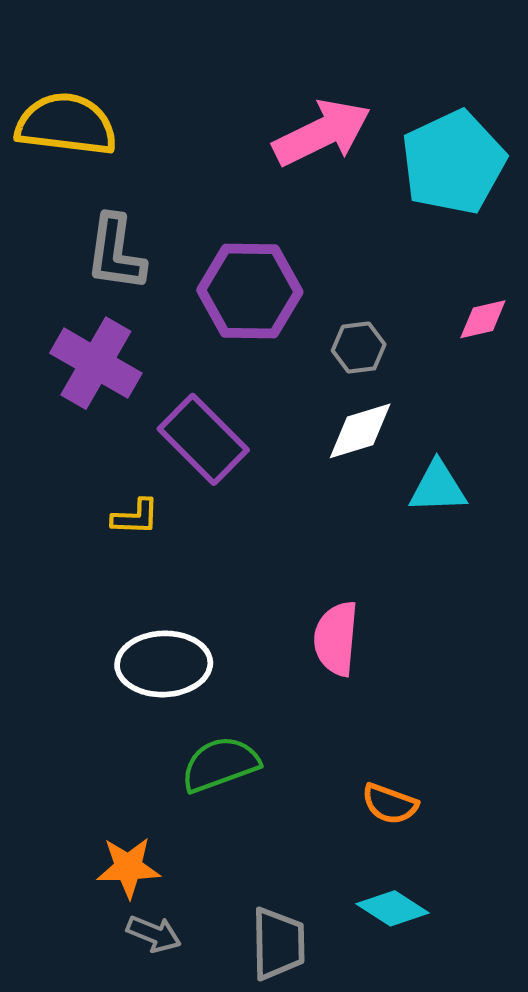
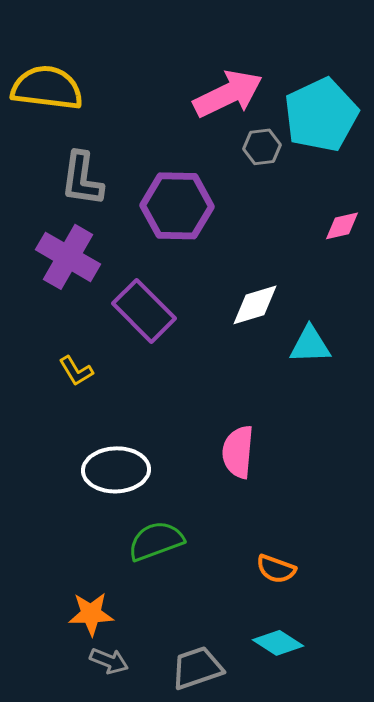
gray hexagon: (359, 348) -> (262, 147), moved
yellow L-shape: (135, 517) -> (76, 371), moved, turned 57
gray trapezoid: (278, 944) -> (197, 668), turned -108

